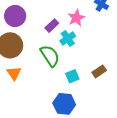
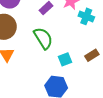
cyan cross: (68, 38) -> (86, 16), moved, turned -35

